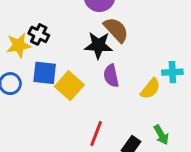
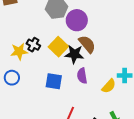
blue square: (45, 73) -> (54, 81), moved
yellow square: (69, 86) -> (58, 47), moved

